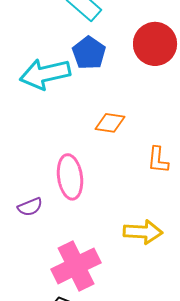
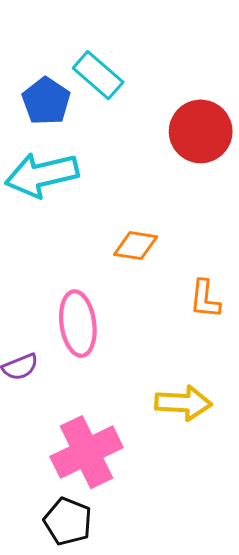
blue pentagon: (89, 53) -> (46, 101), moved

